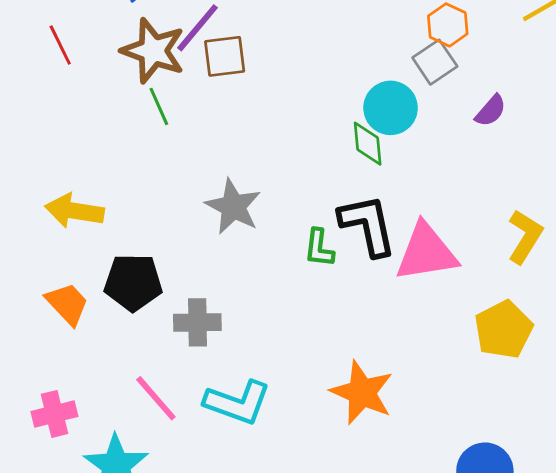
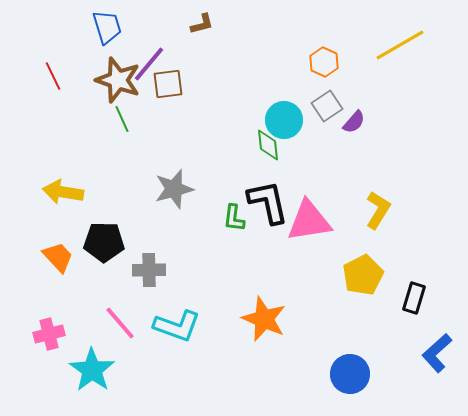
gray square: (435, 62) -> (327, 106), moved
gray star: (233, 207) -> (174, 189), turned 30

